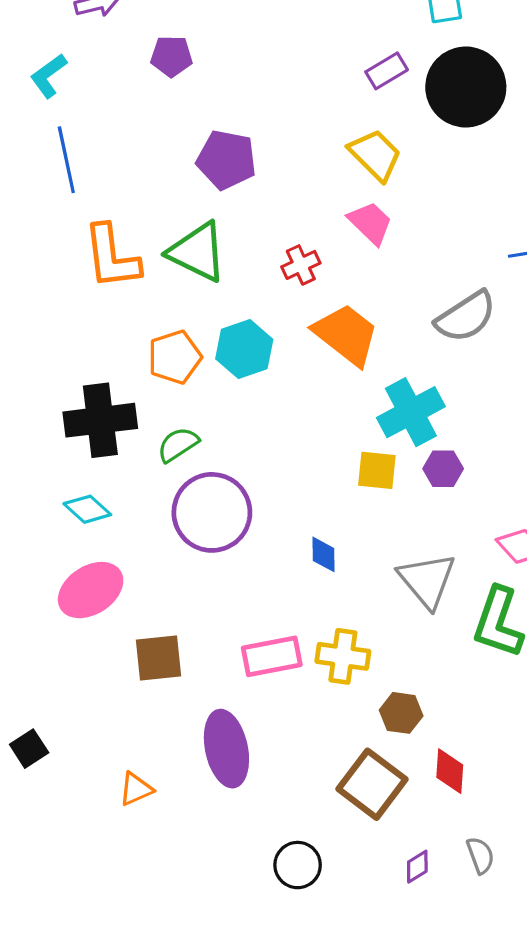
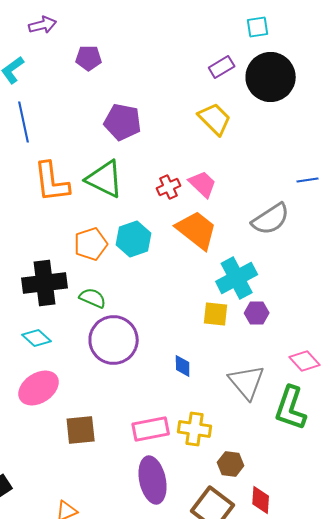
pink trapezoid: (370, 223) -> (203, 184), moved
green semicircle: (178, 444) -> (93, 298), turned 56
purple ellipse: (226, 749) -> (153, 480), moved

